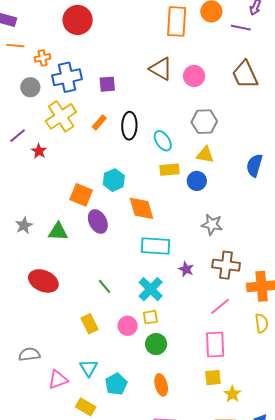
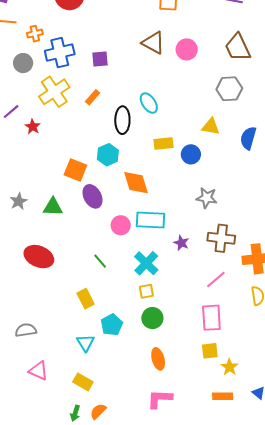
gray hexagon: (204, 122) -> (229, 89), moved
black ellipse: (129, 126) -> (122, 120), moved
cyan ellipse: (163, 141) -> (149, 103), moved
yellow triangle: (205, 155) -> (211, 127), moved
pink circle: (128, 326) -> (121, 225), moved
pink triangle: (58, 380) -> (38, 371), moved, turned 45
cyan pentagon: (116, 384) -> (112, 325), moved

